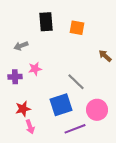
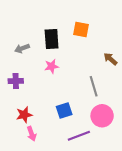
black rectangle: (46, 22) -> (52, 39), moved
pink star: (35, 69) -> (52, 66), moved
gray line: (76, 82) -> (94, 86), moved, turned 30
blue square: (61, 105) -> (64, 111), size x0.7

